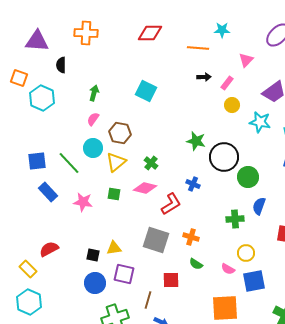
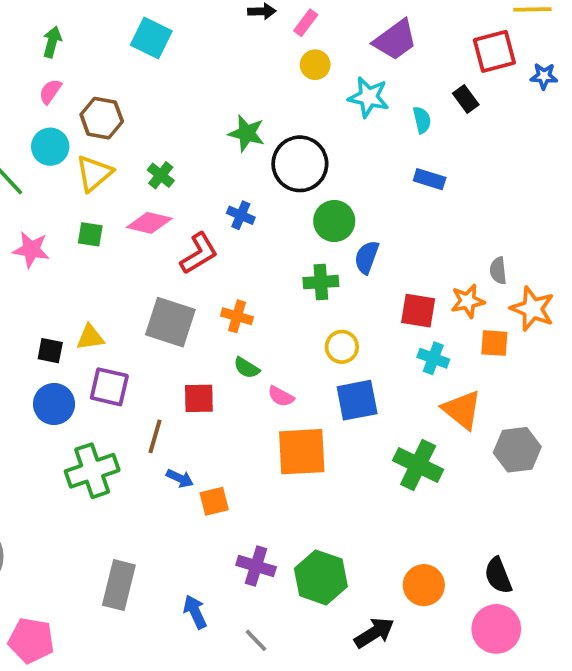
green circle: (248, 177) -> (334, 221), moved
pink semicircle: (228, 269) -> (281, 396), moved

